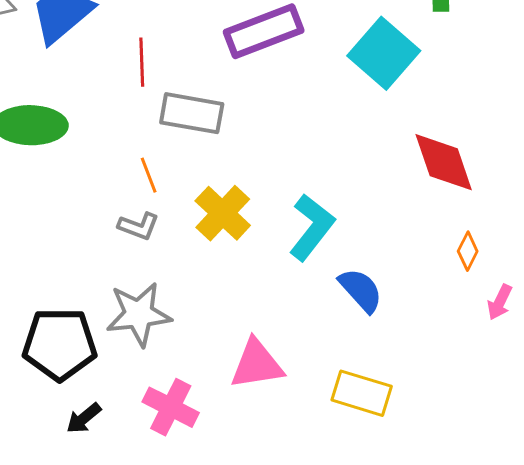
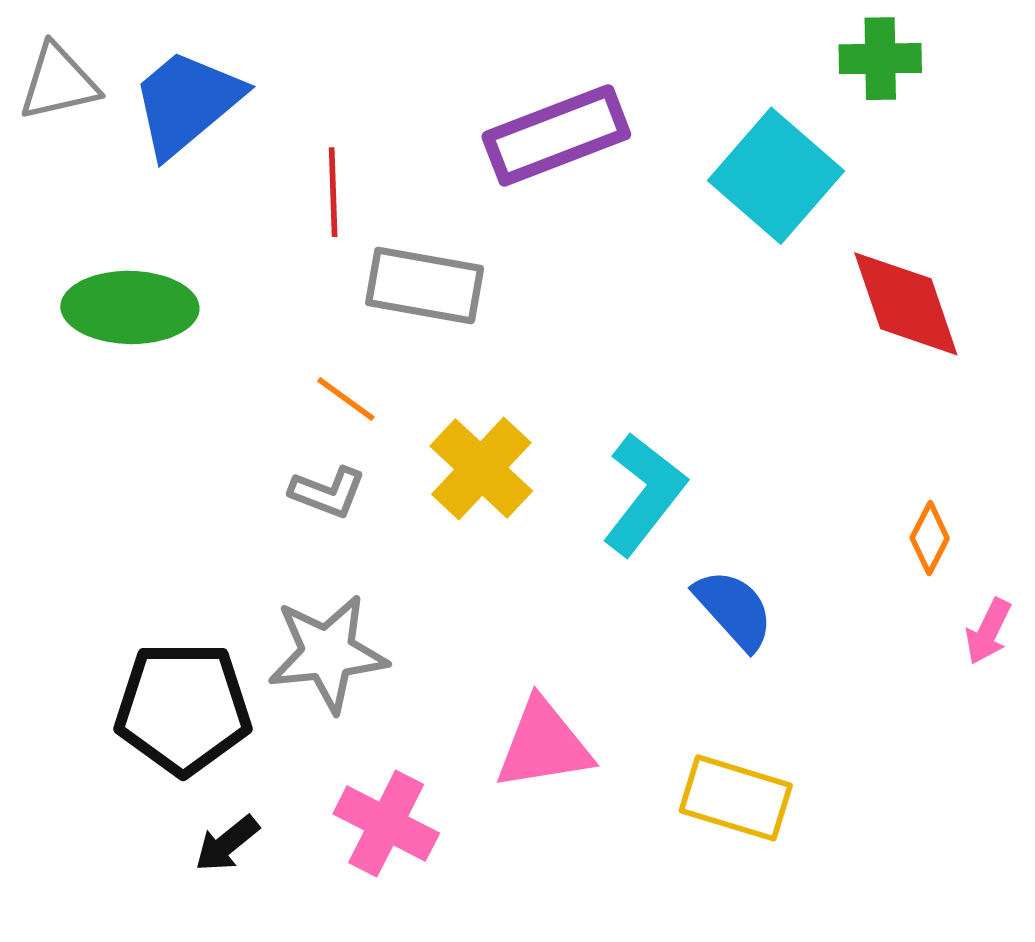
red diamond: (444, 162) -> (906, 304), moved
orange line: (149, 175) -> (346, 399), turned -33

